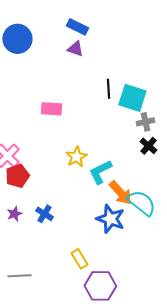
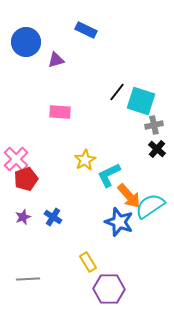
purple triangle: (75, 49) -> (56, 60), moved, turned -36
black line: (108, 89) -> (117, 92), turned 42
cyan semicircle: (141, 203) -> (150, 206), turned -72

